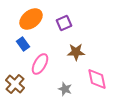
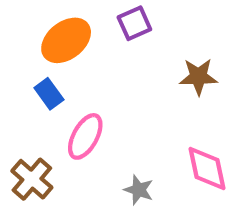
purple square: (64, 23) -> (134, 23), moved
brown star: (76, 52) -> (198, 77), moved

